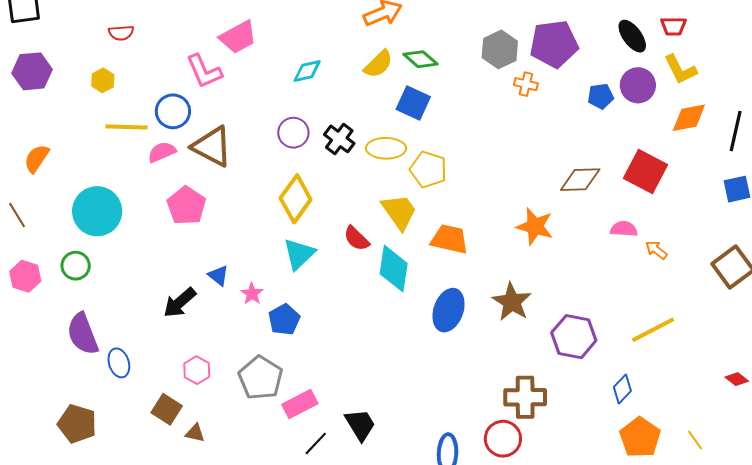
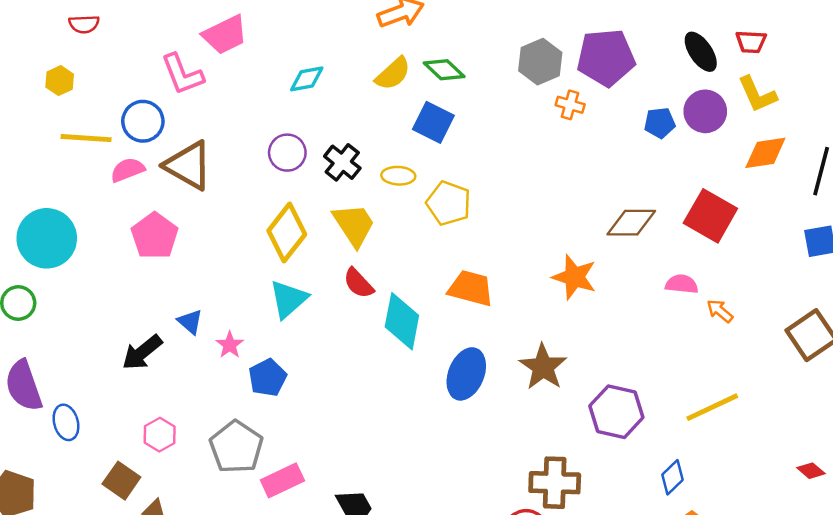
yellow ellipse: (386, 148) -> (398, 176), size x0.7
yellow trapezoid: (399, 212) -> (354, 225), moved

